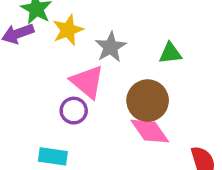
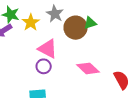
gray star: (111, 47) -> (55, 14), moved
brown circle: (148, 101) -> (76, 28), moved

